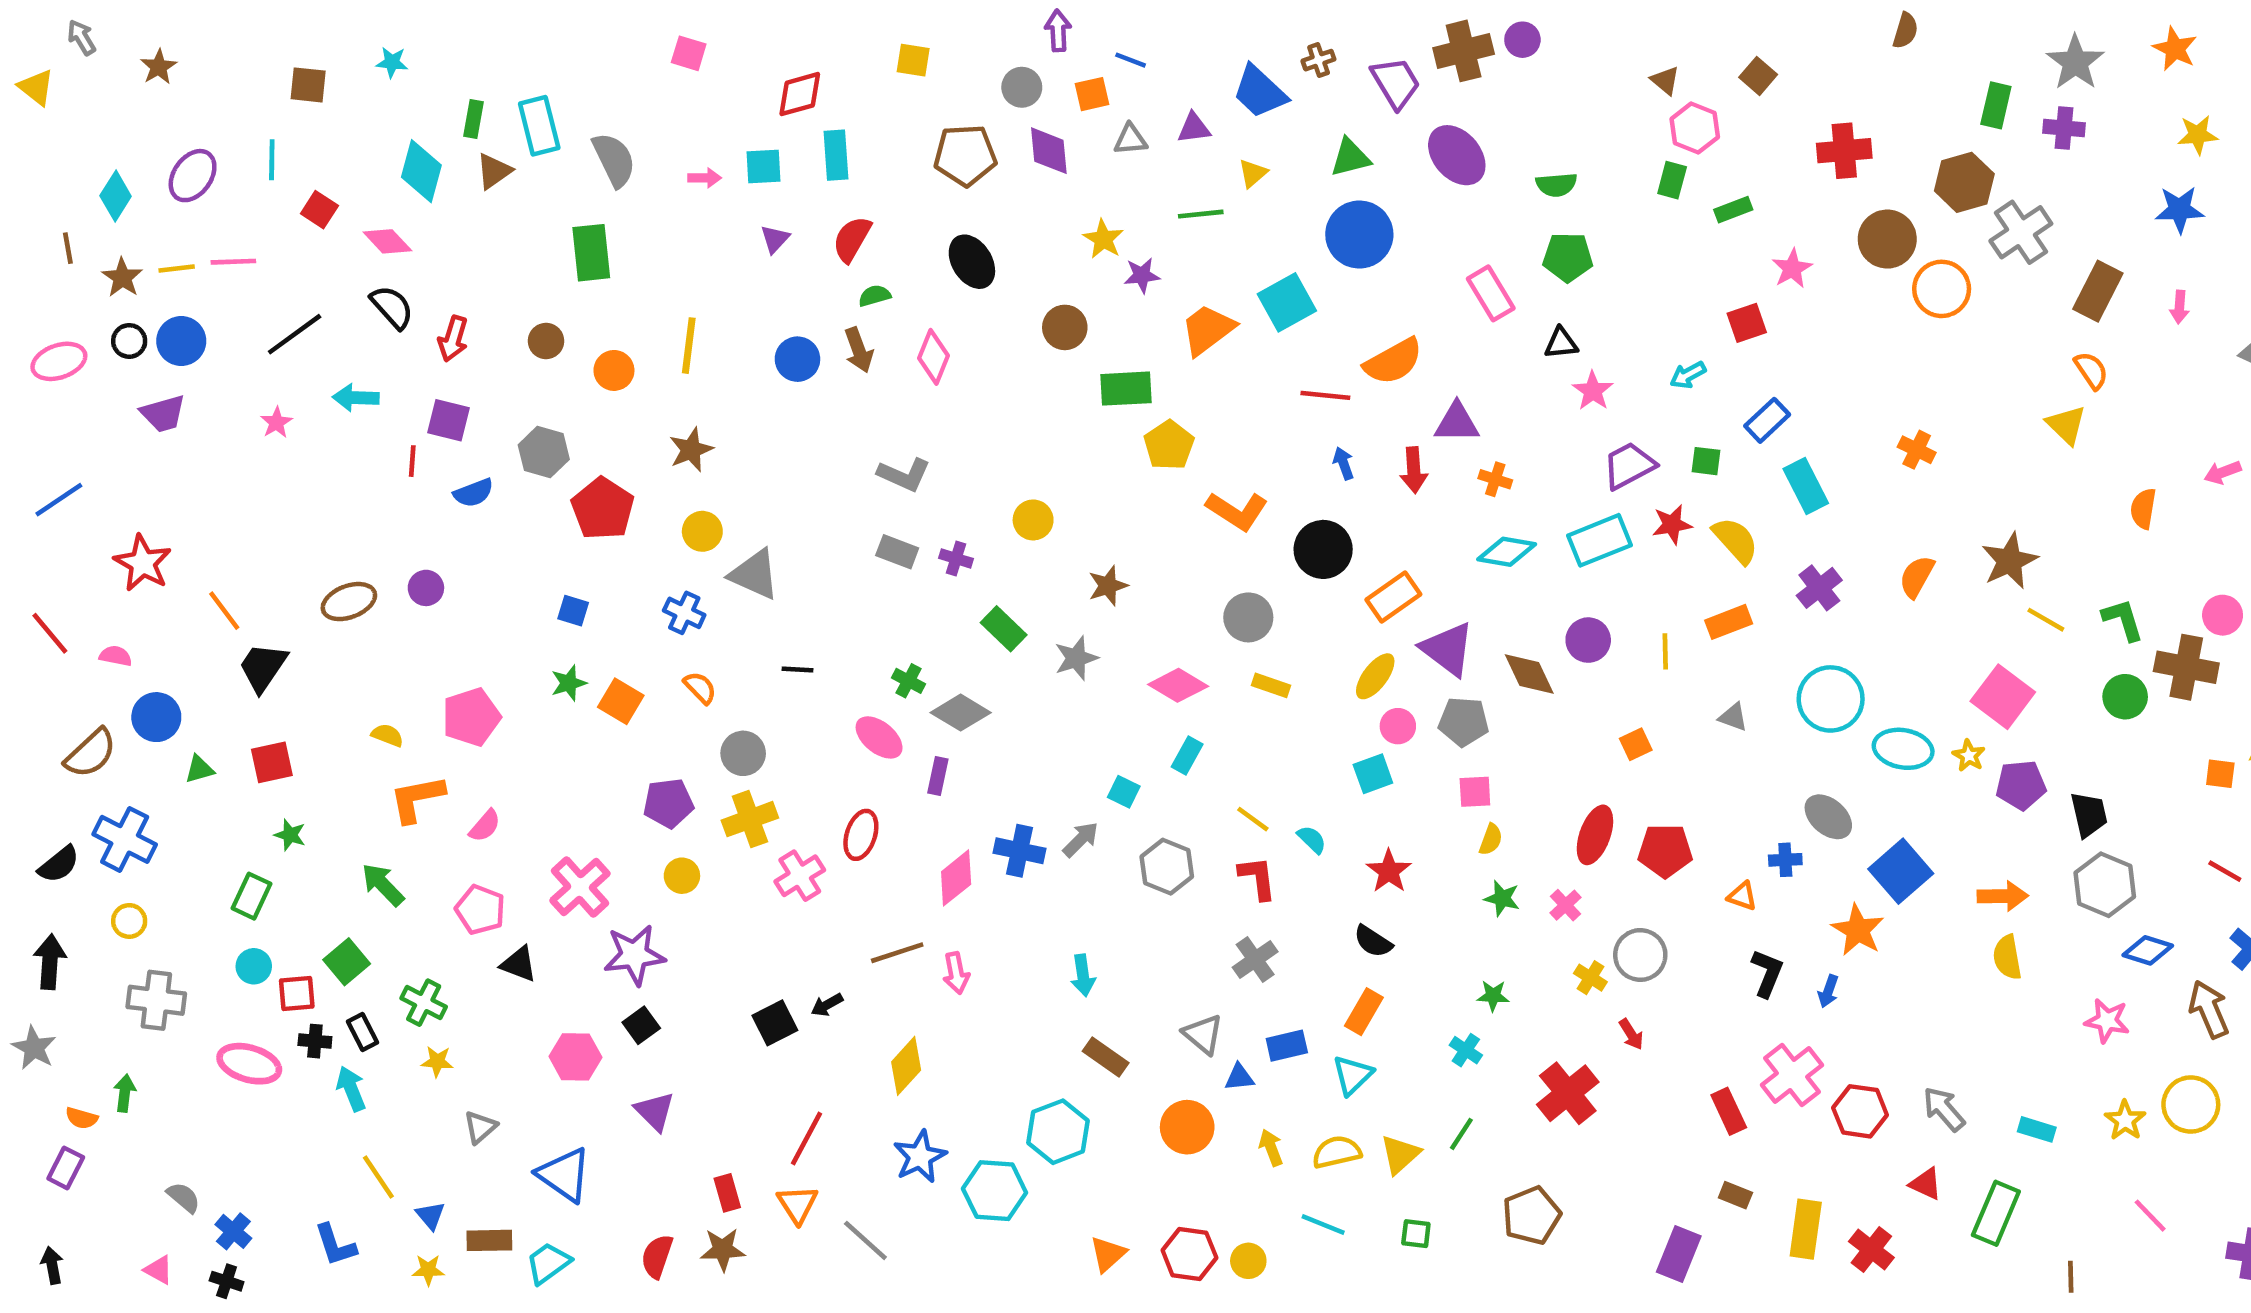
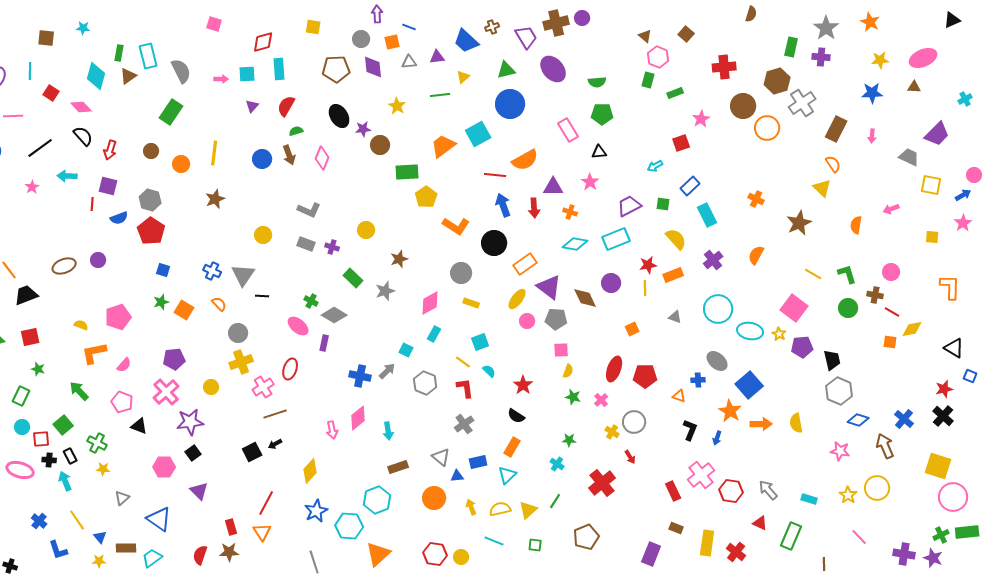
green rectangle: (591, 253) -> (171, 112), turned 40
purple star: (1142, 275) -> (363, 129), moved
pink star: (1593, 391) -> (590, 182), moved
blue arrow: (1343, 463) -> (503, 205), size x1.6
red pentagon: (603, 509) -> (151, 231), moved
red star: (1672, 525) -> (648, 265), moved
yellow circle: (702, 531) -> (263, 235), moved
brown star: (2010, 561) -> (799, 223), moved
gray triangle: (754, 574) -> (243, 275), moved, turned 40
black trapezoid: (263, 667) -> (26, 295), turned 35
brown cross: (2186, 667) -> (875, 295), size x0.6
pink diamond: (1178, 685) -> (430, 303), turned -60
cyan square: (1373, 774) -> (480, 342), moved
purple pentagon: (668, 803) -> (174, 359), moved
red line: (2225, 871) -> (892, 312), moved
pink diamond: (956, 878) -> (358, 418), moved
orange arrow: (2003, 896) -> (761, 424), moved
brown line: (897, 953) -> (275, 414), moved
brown rectangle: (1106, 1057) -> (398, 467), turned -54
blue cross: (233, 1231) -> (39, 521), moved
gray line: (865, 1240) -> (314, 562), moved, turned 30
orange triangle: (1108, 1254) -> (378, 554), moved, size x1.5

